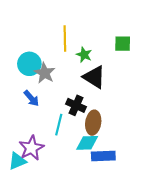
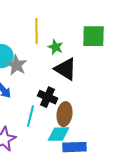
green square: (123, 44) -> (94, 36), size x1.4

